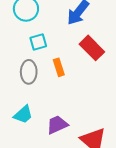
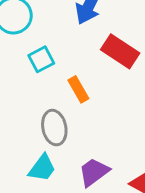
gray ellipse: (29, 72) -> (54, 128), moved

